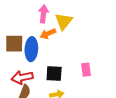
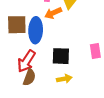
red arrow: (22, 77) -> (26, 61), turned -45

